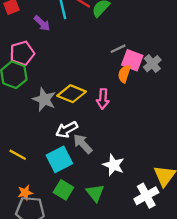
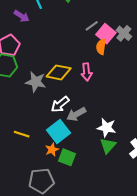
pink square: (132, 60) -> (106, 34), turned 30
gray arrow: (83, 144) -> (76, 114), turned -66
orange star: (25, 193) -> (52, 150), moved
green triangle: (95, 193) -> (108, 146), moved, turned 30

